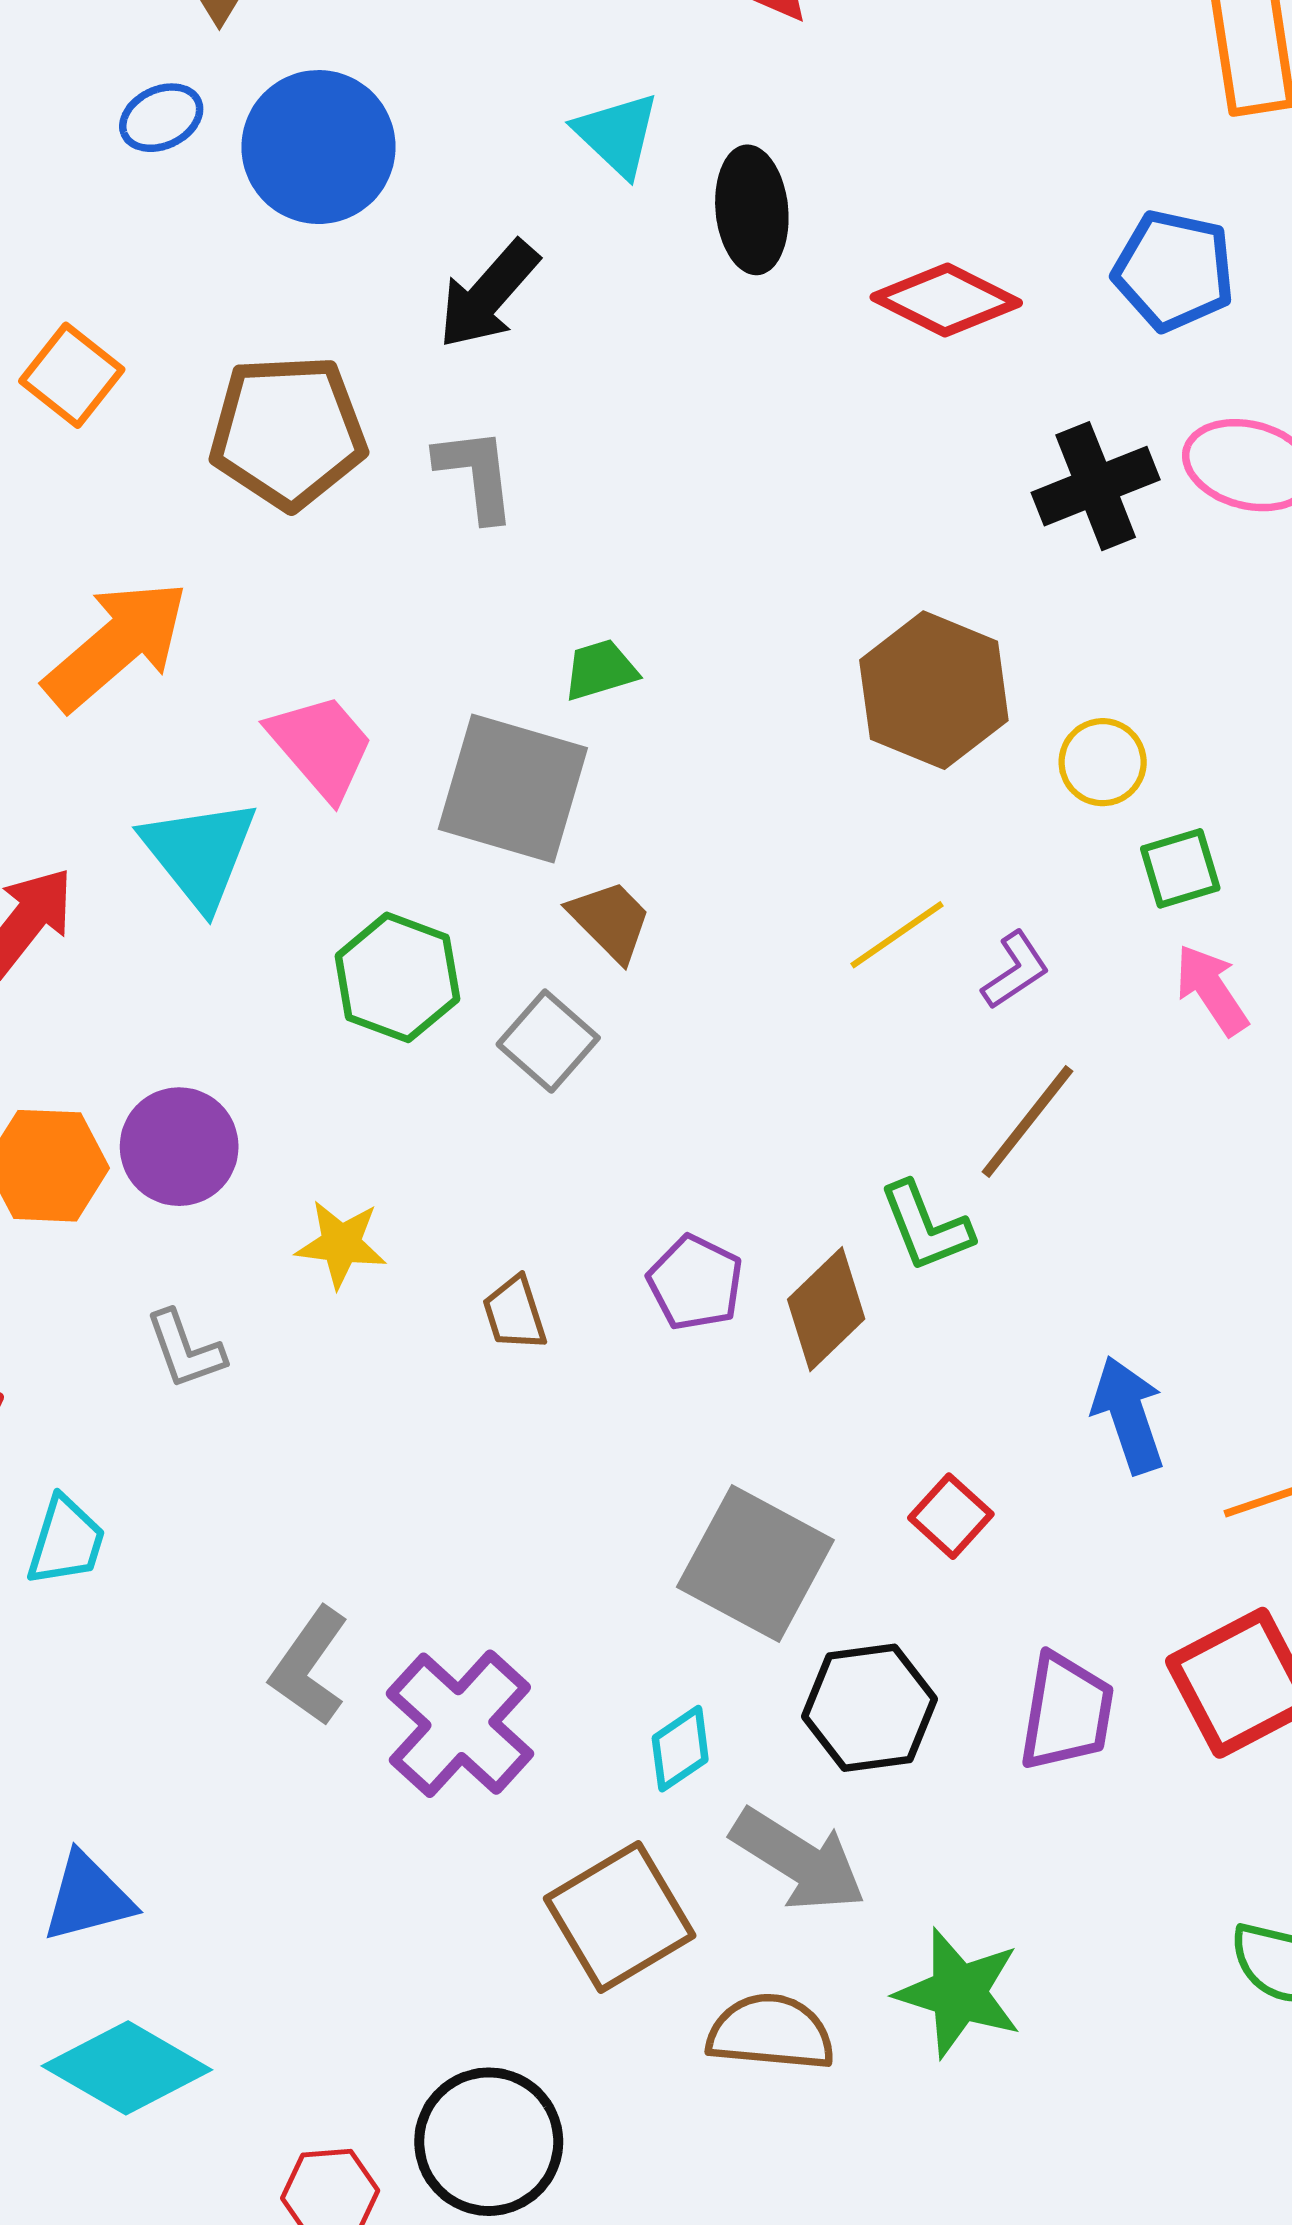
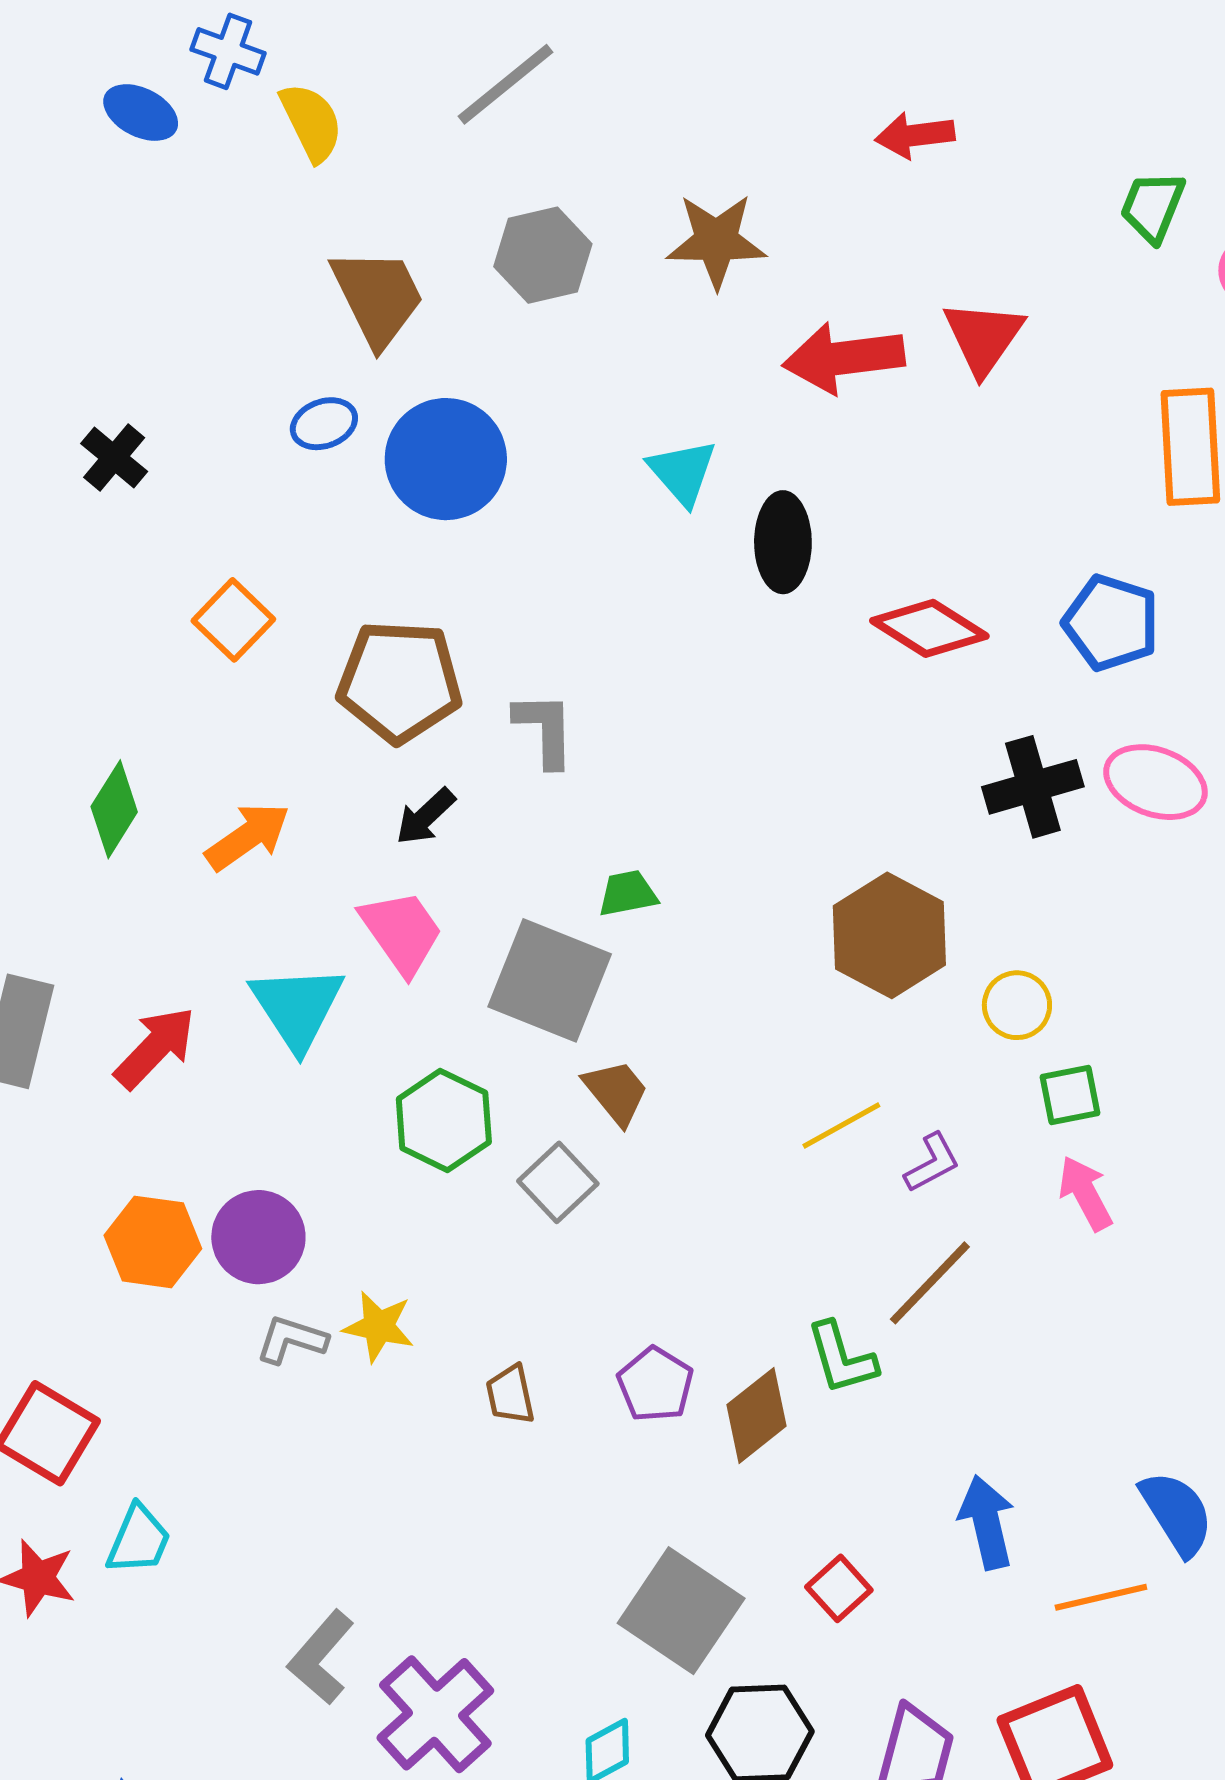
black arrow: (488, 295) -> (425, 817), moved, size x0.7
orange arrow: (116, 645) -> (248, 836), size x0.7
gray L-shape: (185, 1350) -> (292, 1340), moved, turned 122

